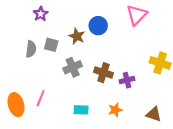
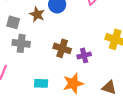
gray cross: (73, 67) -> (21, 43), moved, turned 30
orange star: (115, 110) -> (73, 83), size x1.5

